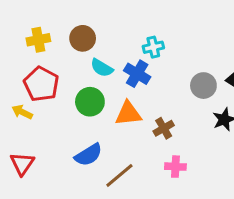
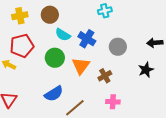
cyan cross: (153, 47) -> (105, 11), moved
red pentagon: (41, 84) -> (22, 46), turned 30
gray circle: (203, 86) -> (118, 47), moved
orange triangle: (128, 114) -> (81, 66), turned -48

